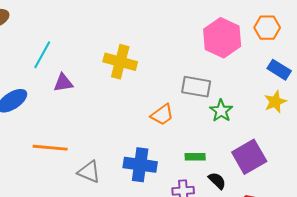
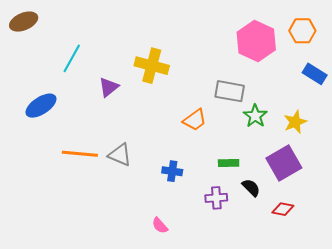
purple triangle: (63, 83) -> (109, 87), moved, turned -30
yellow star: (275, 102) -> (295, 122), moved
blue cross: (140, 165) -> (172, 171), size x0.6
gray triangle: (89, 172) -> (120, 155), moved

